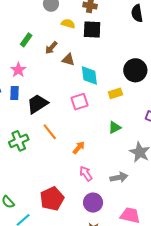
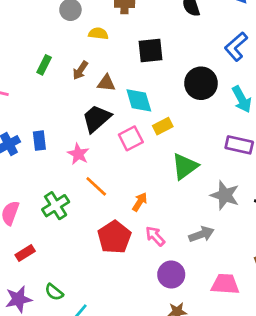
black square: (92, 30) -> (150, 50), moved
pink star: (18, 70) -> (78, 154), moved
yellow rectangle: (115, 93) -> (163, 126), moved
black trapezoid: (38, 104) -> (97, 119), moved
green triangle: (115, 127) -> (185, 166), size x1.5
red pentagon: (52, 199) -> (114, 237), moved

